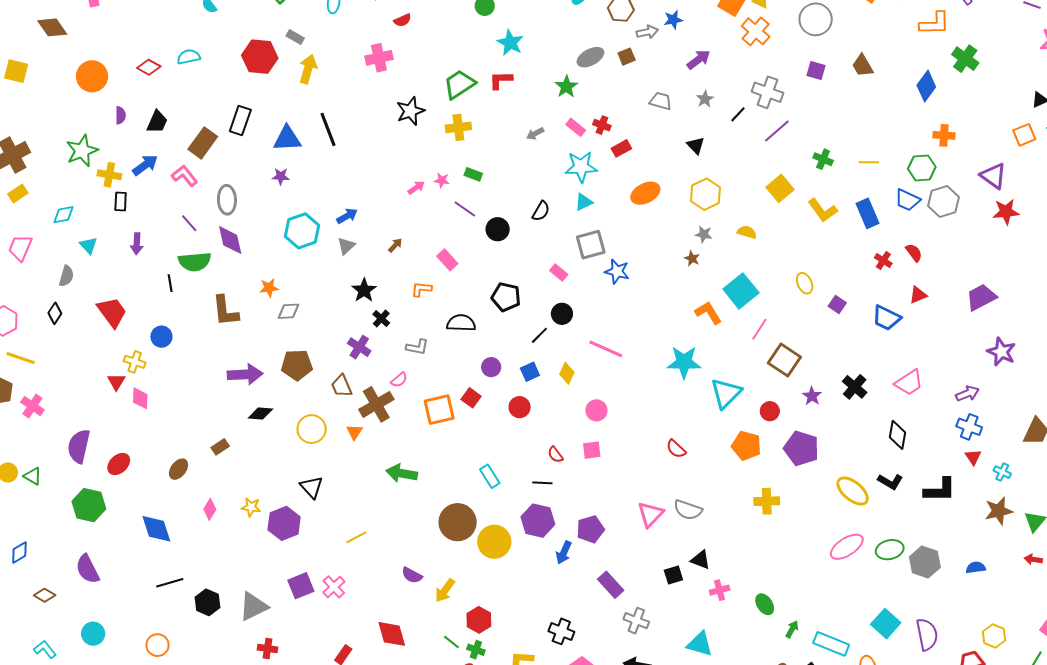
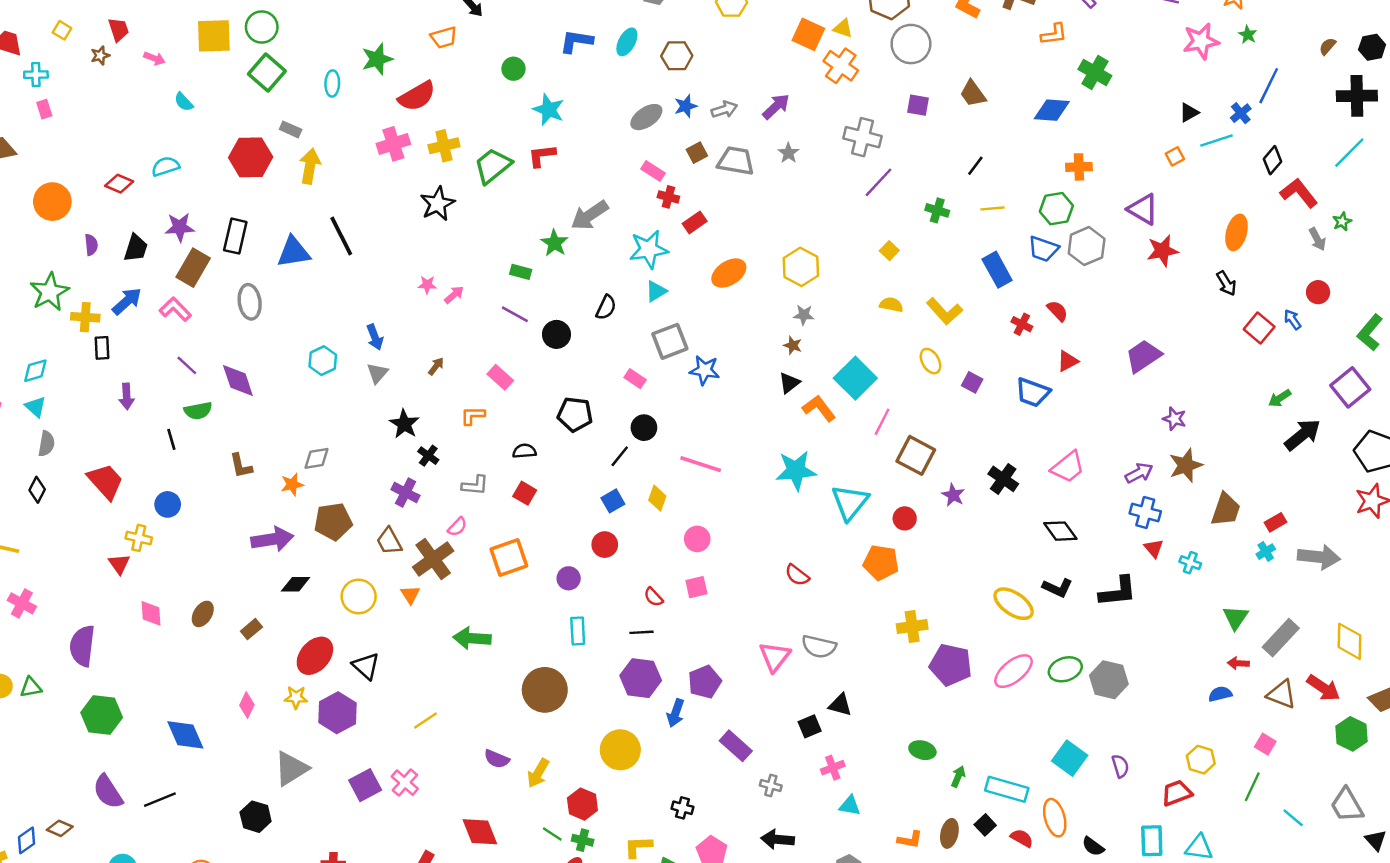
red semicircle: (403, 20) -> (417, 96), size x1.8
blue star: (673, 20) -> (686, 106), moved
orange L-shape: (935, 23) -> (1054, 34), size x0.7
gray arrow: (647, 32) -> (724, 110), moved
brown square: (627, 57) -> (697, 153), moved
blue diamond: (926, 86) -> (1052, 110), turned 64
green star: (566, 87) -> (554, 243), moved
gray trapezoid: (661, 101) -> (736, 161), size x1.4
black line: (738, 114) -> (975, 166), moved
yellow cross: (458, 127) -> (444, 146), moved
pink rectangle: (576, 127) -> (653, 171), moved
gray arrow: (535, 134) -> (590, 215), size x1.8
orange square: (1024, 135) -> (1175, 156), size x0.7
black triangle: (696, 146) -> (789, 383), moved, turned 42
purple star: (281, 176) -> (180, 227), moved, size x1.4
pink star: (442, 180) -> (427, 285), moved
yellow square: (780, 188) -> (889, 251), size x0.6
gray ellipse: (227, 200) -> (250, 302), moved
yellow L-shape: (823, 210) -> (944, 311), moved
blue arrow: (347, 216) -> (375, 337), turned 105
cyan hexagon: (302, 231) -> (323, 361), size x0.7
yellow semicircle: (747, 232) -> (891, 305), moved
cyan triangle: (89, 245) -> (35, 407), moved
green semicircle: (195, 262) -> (198, 411), size x0.7
orange star: (269, 288) -> (292, 484), moved
brown L-shape: (225, 311) -> (241, 466), size x0.7
black semicircle: (461, 323) -> (524, 451), size x0.7
purple star: (1001, 352) -> (1174, 419), size x0.7
purple circle: (491, 367) -> (569, 578), moved
pink diamond: (140, 398) -> (151, 613), moved
red square: (471, 398) -> (525, 493), moved
black diamond: (898, 435) -> (1060, 531), turned -40
purple pentagon: (801, 448) -> (951, 665), moved
red ellipse: (119, 464) -> (315, 656), moved, size x1.4
brown ellipse: (179, 469) -> (203, 614), moved
green triangle: (33, 476) -> (31, 687), turned -36
cyan rectangle: (490, 476) -> (578, 631), turned 35
brown star: (999, 511) -> (1186, 465), moved
yellow circle: (494, 542) -> (620, 750), moved
blue diamond: (19, 552) -> (27, 840), moved
blue semicircle: (976, 568) -> (1220, 694), moved
black line: (170, 583) -> (160, 800), moved
pink cross: (720, 590) -> (833, 768), moved
green ellipse: (765, 604) -> (922, 750), turned -35
gray triangle: (253, 606) -> (291, 769), moved
gray cross: (636, 621) -> (771, 785), size x0.7
black cross: (561, 631) -> (683, 808), size x0.7
purple semicircle: (927, 634) -> (1120, 766), size x0.6
cyan triangle: (700, 644) -> (850, 806), size x0.7

